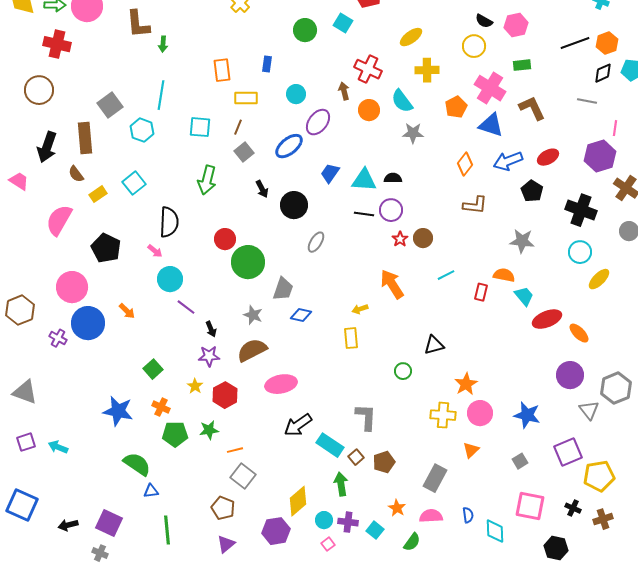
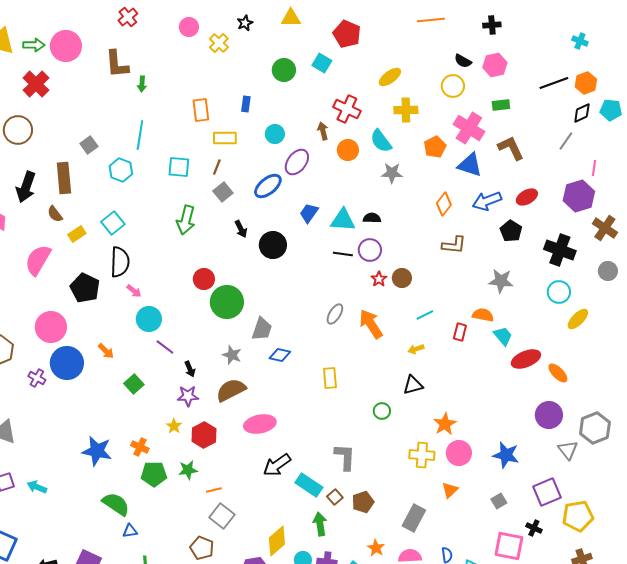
red cross: (57, 44) -> (36, 84), turned 32
gray line: (587, 101) -> (566, 141), turned -66
gray square: (110, 105) -> (89, 145), size x0.7
black semicircle: (169, 222) -> (120, 262), moved
gray ellipse: (316, 242) -> (335, 314), moved
yellow arrow: (360, 309) -> (416, 349), moved
green square: (153, 369) -> (134, 384), moved
black cross: (573, 508) -> (534, 528), moved

